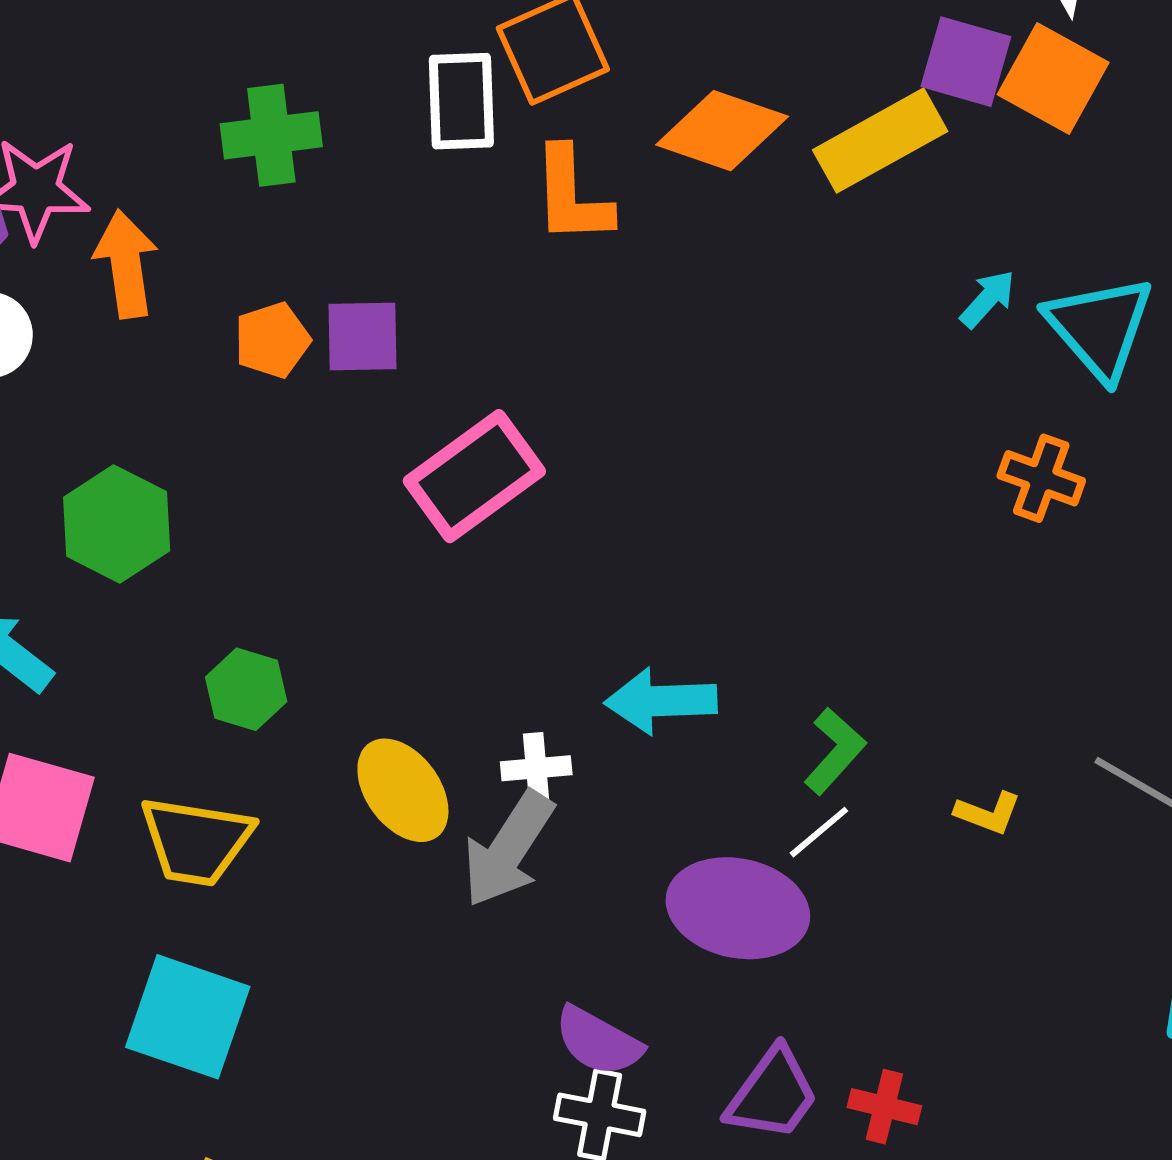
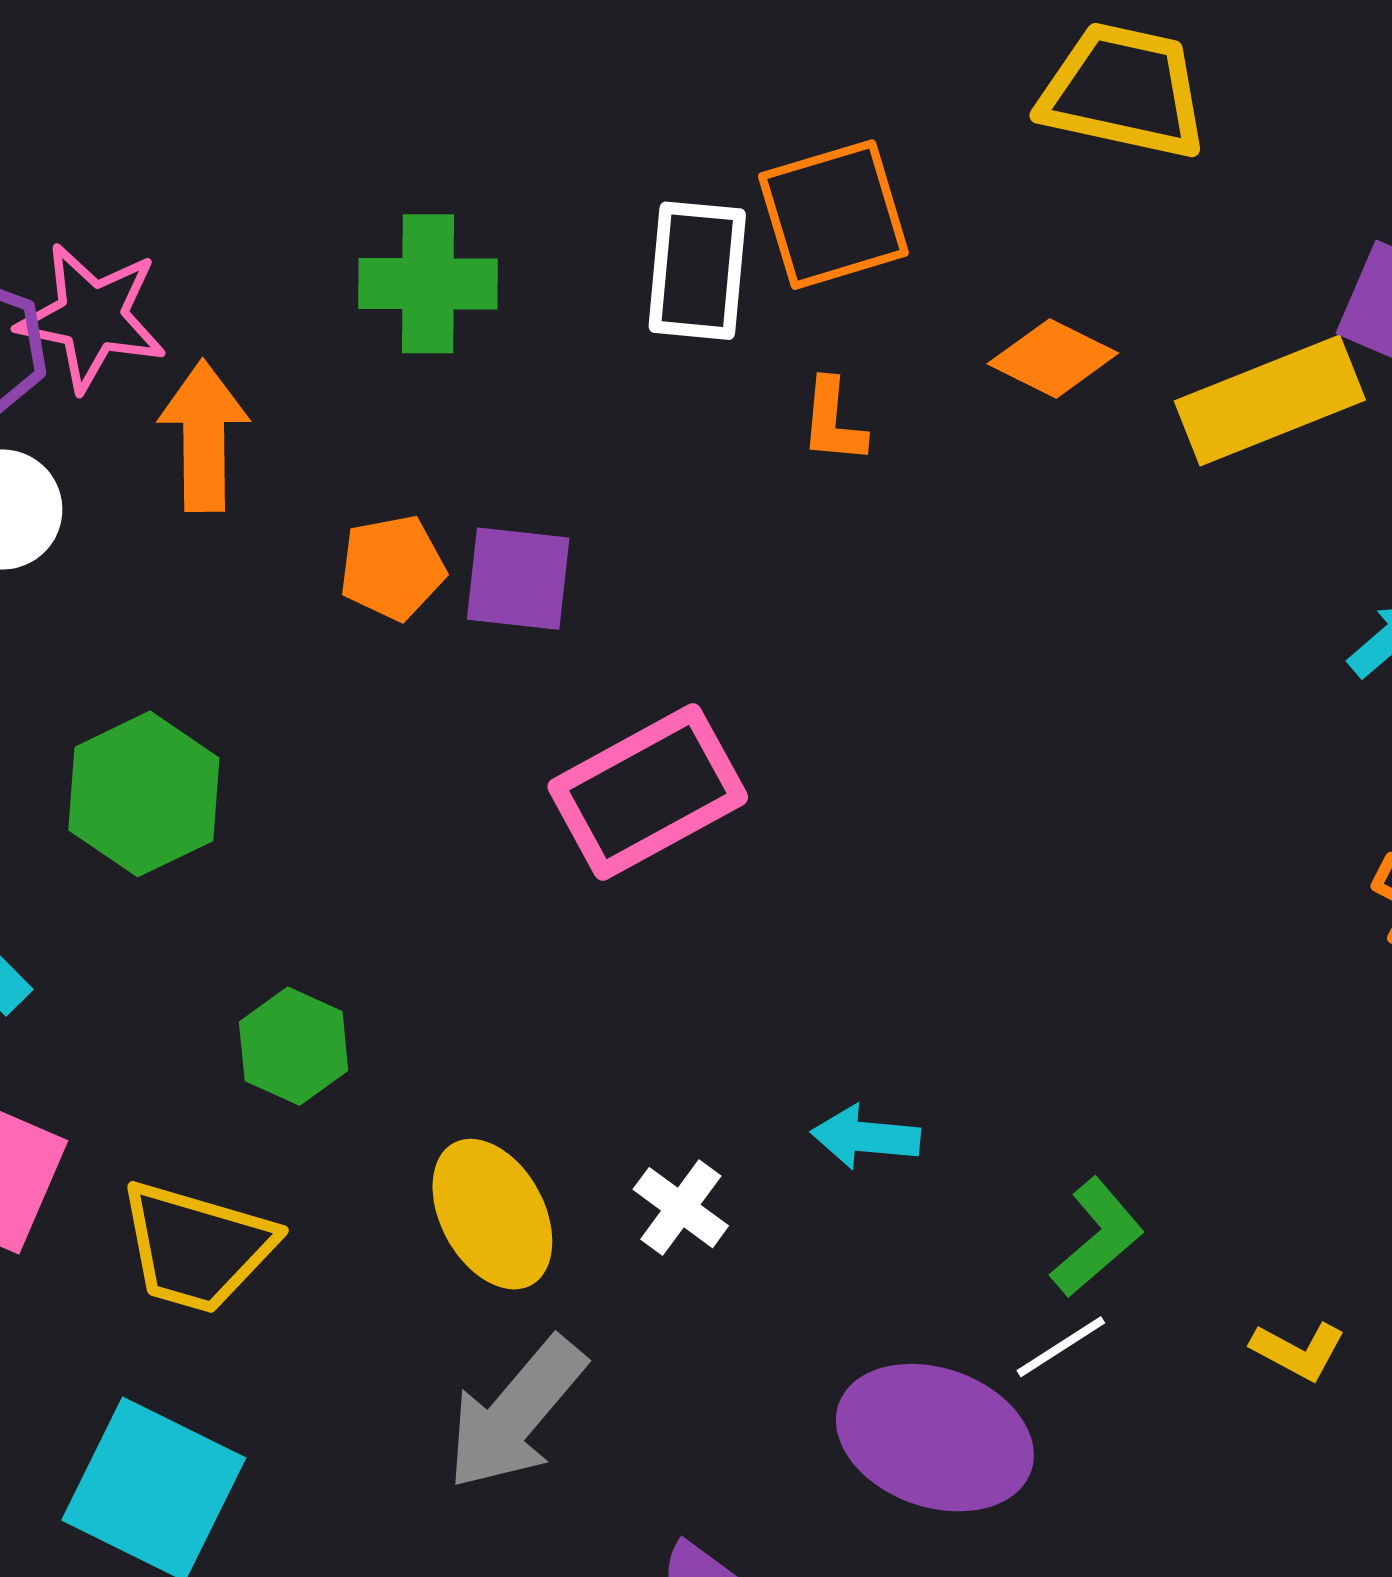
orange diamond: (722, 131) -> (1053, 358), size x0.7
orange L-shape: (572, 196) -> (833, 421), size x0.6
cyan arrow: (661, 701) -> (866, 1137), size x0.7
white cross: (536, 768) -> (681, 1208), turned 34
gray arrow: (508, 849) -> (516, 1413), moved

